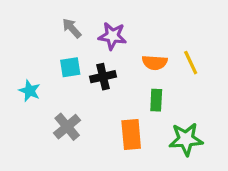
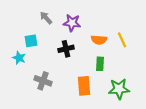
cyan square: (70, 67) -> (31, 41), moved
gray cross: (67, 127) -> (43, 81), turned -30

